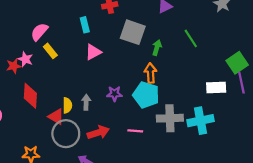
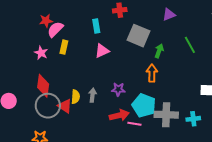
yellow rectangle: (50, 51) -> (64, 47), turned 48
red star: (14, 66) -> (46, 21), moved
cyan pentagon: (146, 95) -> (144, 105), moved
cyan cross: (200, 121) -> (193, 119), size x0.6
red arrow: (98, 132) -> (119, 115), moved
gray circle: (66, 134) -> (48, 106), moved

